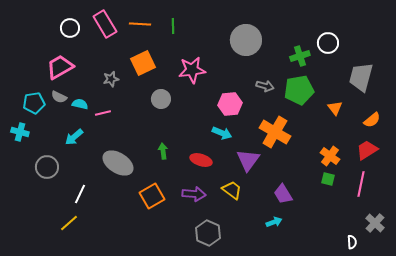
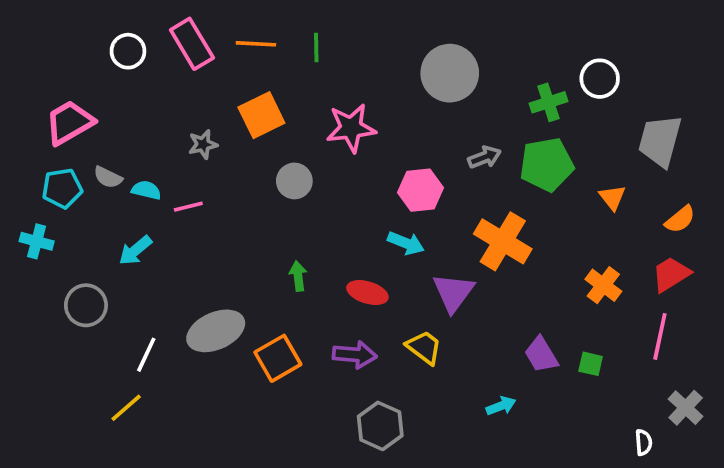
pink trapezoid: (60, 67) -> (69, 122), moved
gray arrow: (265, 86) -> (484, 157), turned -36
gray ellipse: (118, 163) -> (216, 331), moved, turned -56
green square: (328, 179) -> (591, 364), moved
purple trapezoid: (283, 194) -> (541, 355), moved

